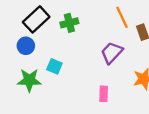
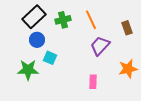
orange line: (122, 17) -> (91, 20), moved
blue circle: (26, 46) -> (37, 40), moved

